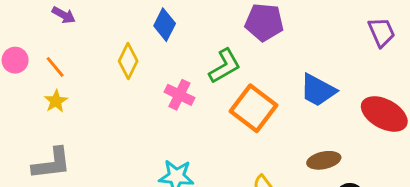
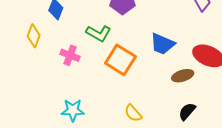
green L-shape: (225, 66) -> (99, 33), turned 65
brown ellipse: (324, 160) -> (183, 76), moved

